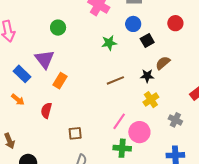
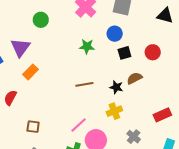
red circle: (175, 23) -> (153, 52), moved

